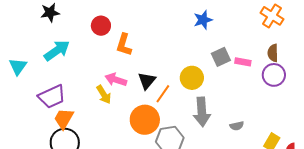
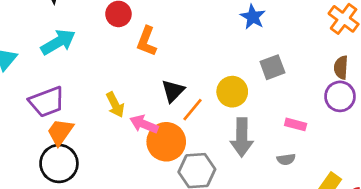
blue star: (203, 20) -> (253, 17), turned -30
pink rectangle: (243, 62) -> (296, 124), moved
pink arrow: (116, 80) -> (144, 124), moved

